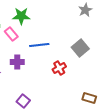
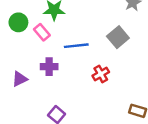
gray square: (80, 48) -> (118, 37), moved

